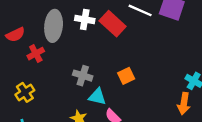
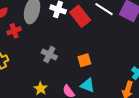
cyan triangle: (97, 97) -> (88, 85), moved

